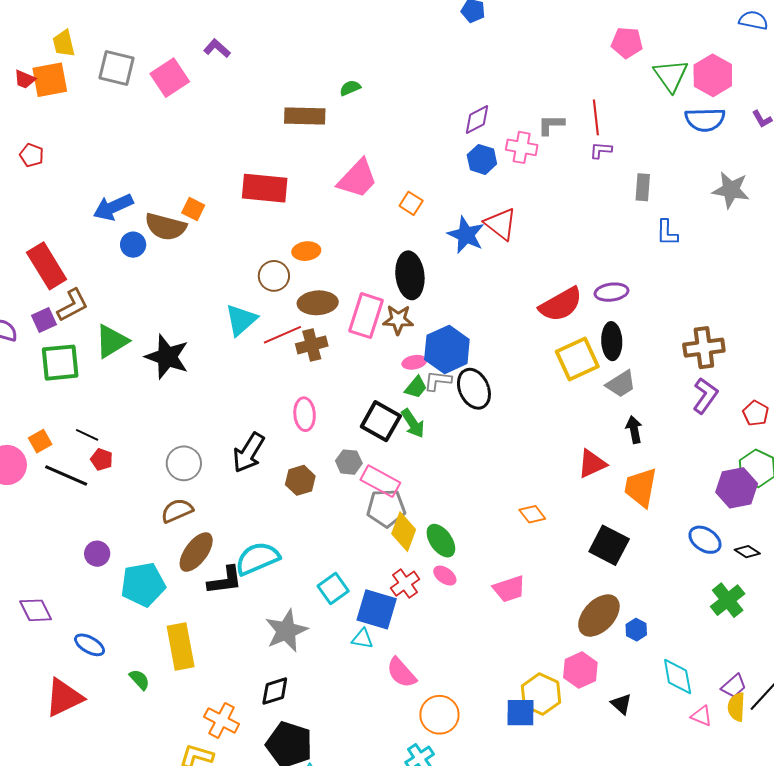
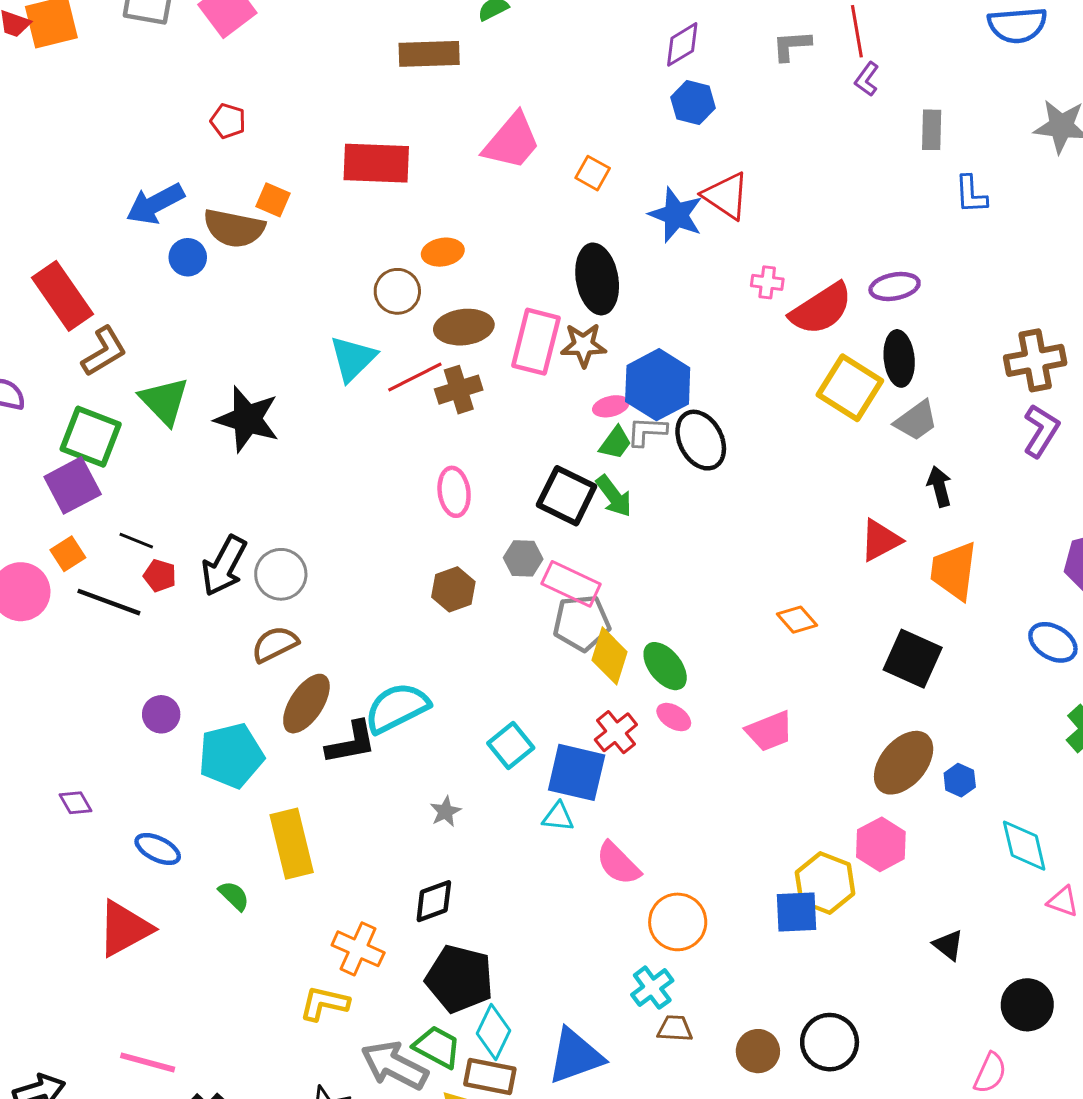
pink cross: (522, 147) -> (767, 282), moved, size x0.7
purple L-shape: (601, 150) -> (867, 79), turned -55
red pentagon: (32, 155) -> (228, 121), moved
purple square: (44, 320) -> (73, 485), moved, size x1.5
green triangle: (112, 341) -> (164, 401), turned -39
yellow square: (577, 359) -> (850, 388), turned -30
green square: (60, 363) -> (91, 437), turned 30
black arrow: (249, 453) -> (224, 566), moved
purple diamond: (36, 610) -> (76, 803), size x0.7
gray star: (286, 631) -> (445, 812), size x0.5
black triangle: (621, 704) -> (948, 945), moved

